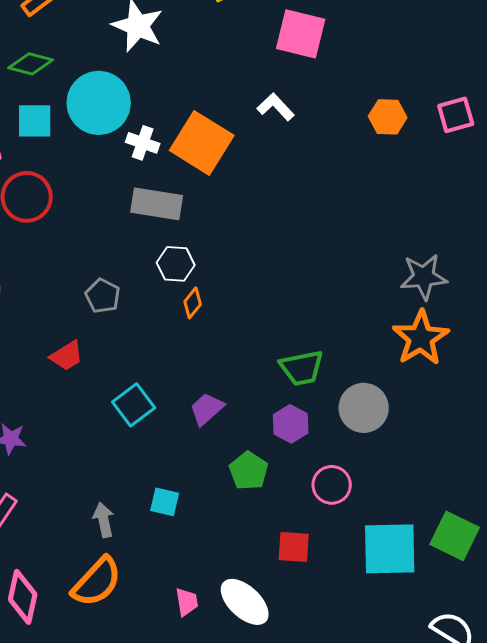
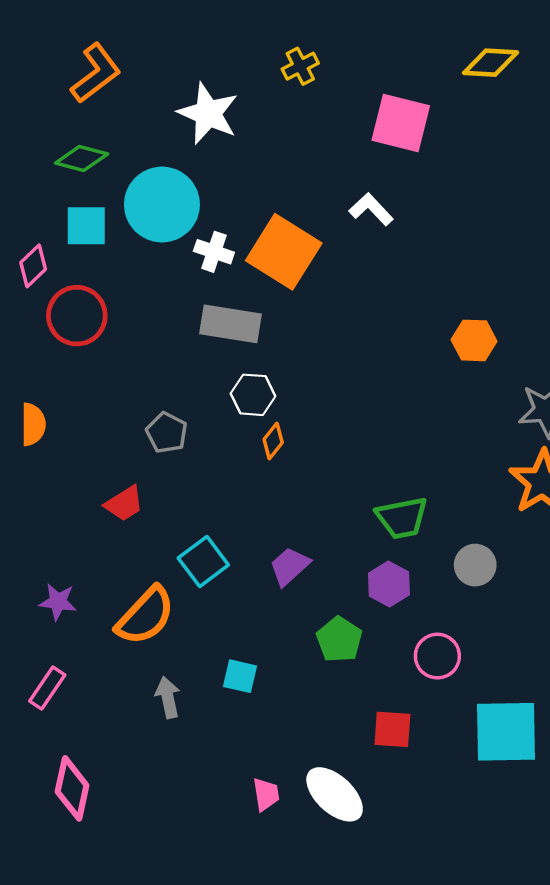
orange hexagon: (388, 117) -> (474, 340), moved
gray circle: (364, 408) -> (475, 565), size x0.7
orange semicircle: (97, 582) -> (145, 616), moved

